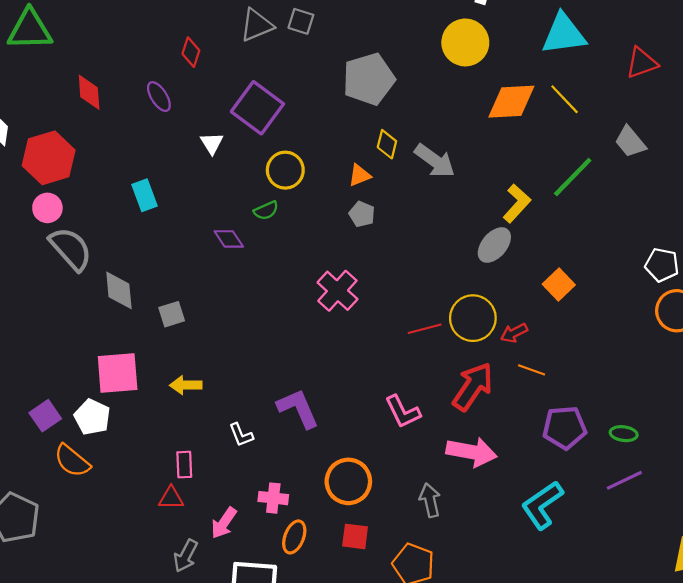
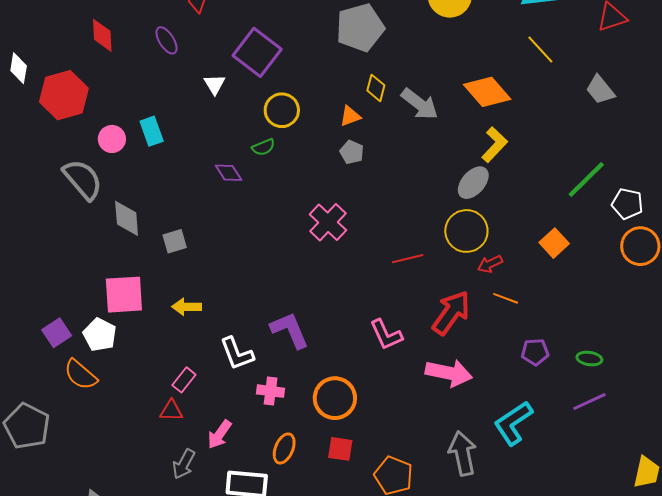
orange diamond: (511, 102) -> (487, 92), moved, turned 51
green line: (573, 177) -> (586, 180), moved
pink circle: (47, 208) -> (112, 139), moved
orange square: (559, 284) -> (554, 243), moved
yellow circle: (473, 318) -> (466, 231), moved
purple pentagon: (565, 428) -> (535, 352), size x0.7
white L-shape: (241, 435) -> (237, 354), size x1.5
pink rectangle: (184, 465) -> (184, 380), turned 40
pink cross: (273, 498) -> (271, 391), moved
gray arrow: (430, 500) -> (463, 453), moved, size x1.4

